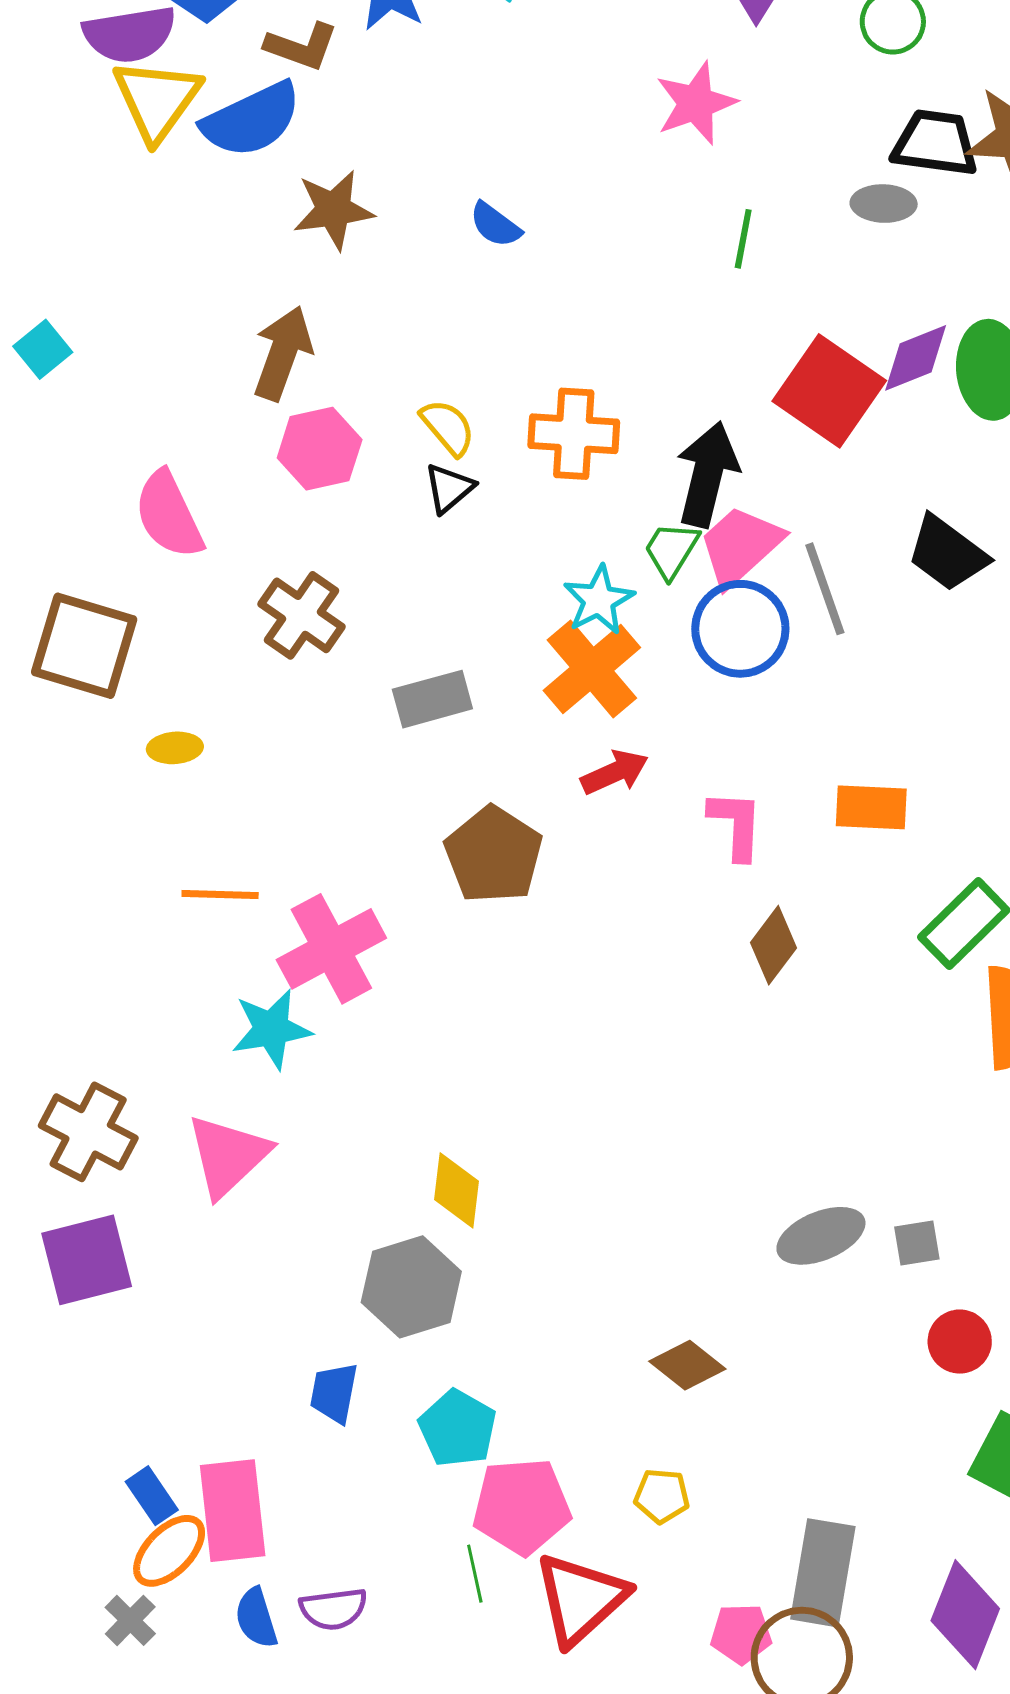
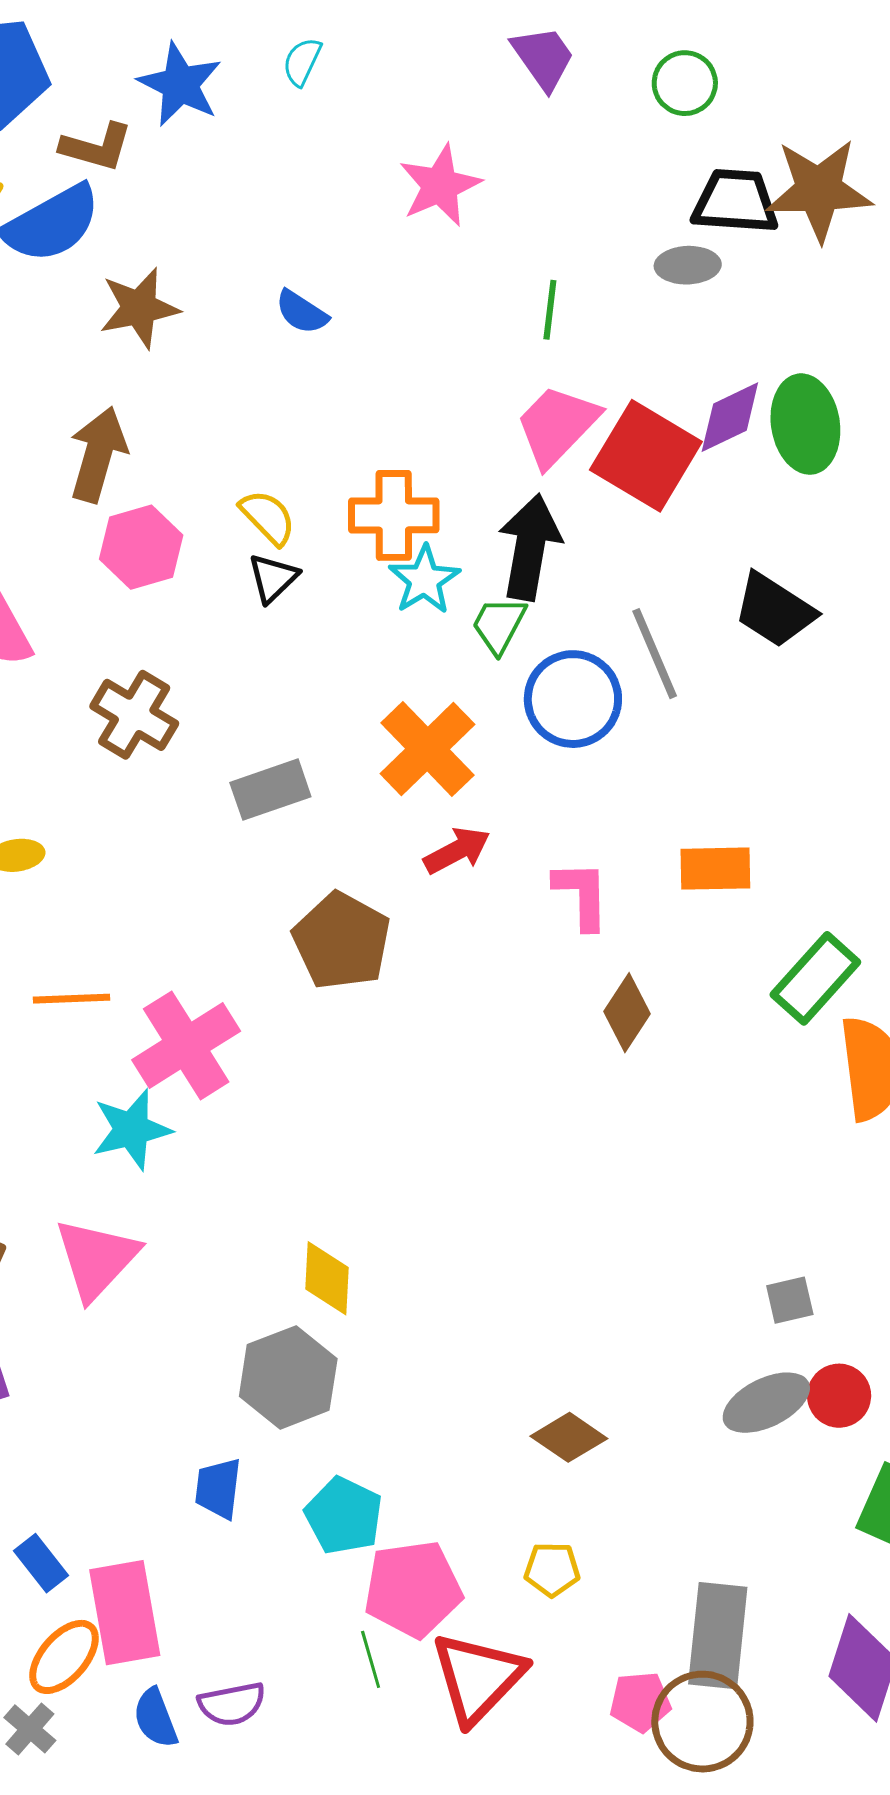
pink star: (696, 103) -> (440, 185), moved
pink trapezoid: (740, 546) -> (557, 425), moved
cyan star: (599, 600) -> (424, 580), moved
gray ellipse: (821, 1236) -> (766, 1403), moved
blue rectangle: (152, 1496) -> (41, 1563), moved

